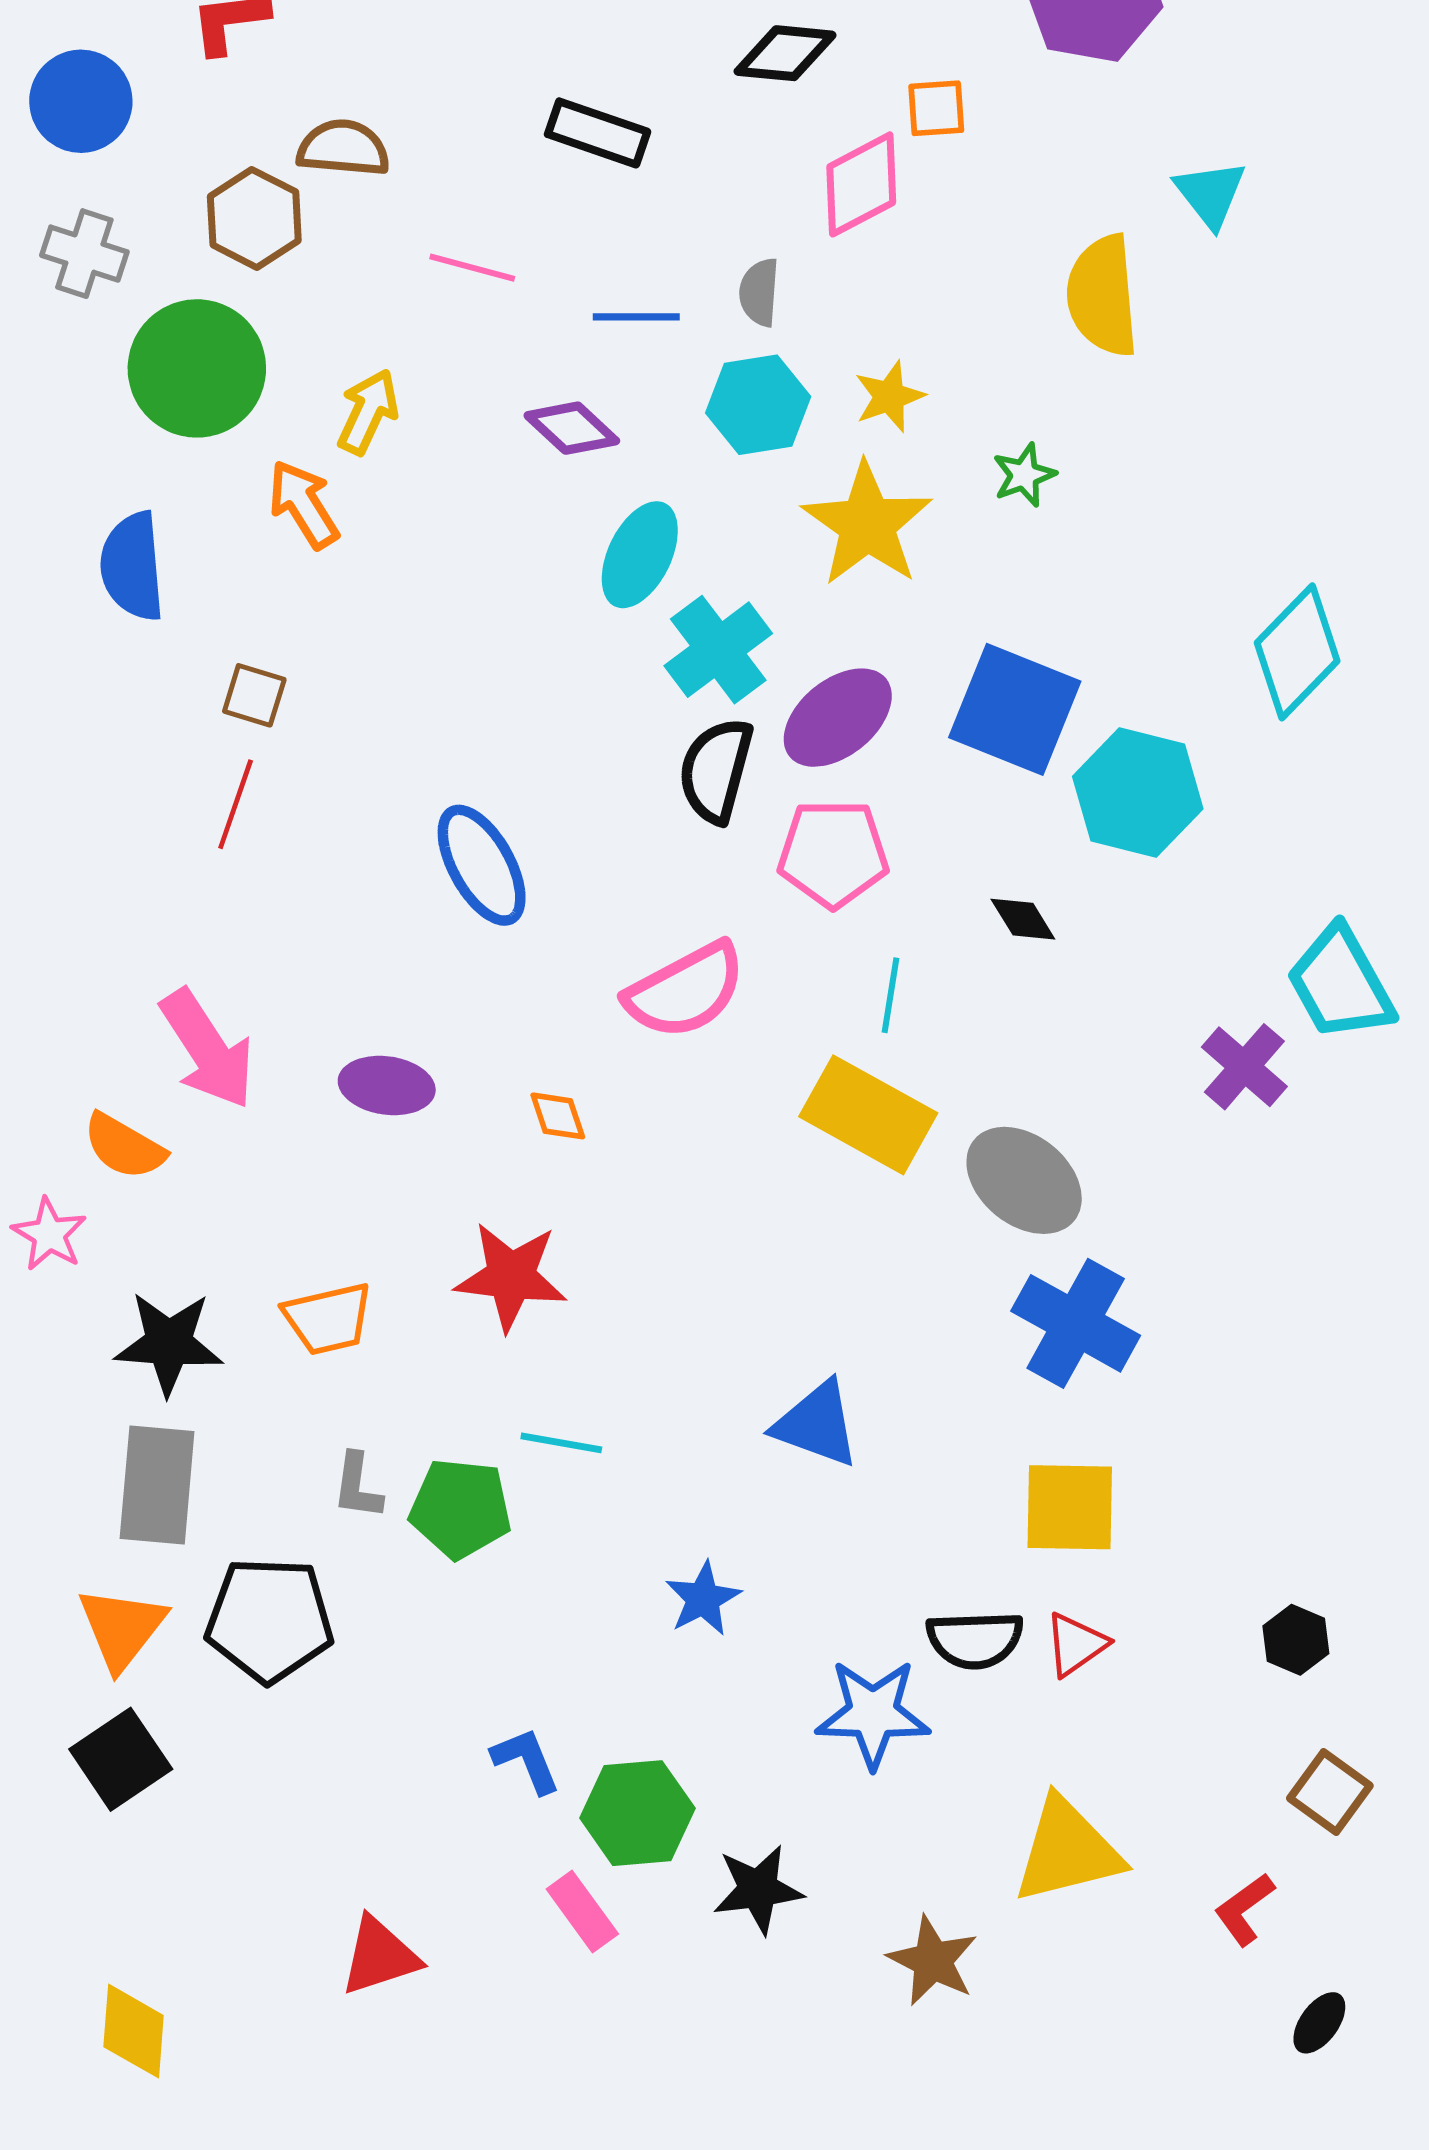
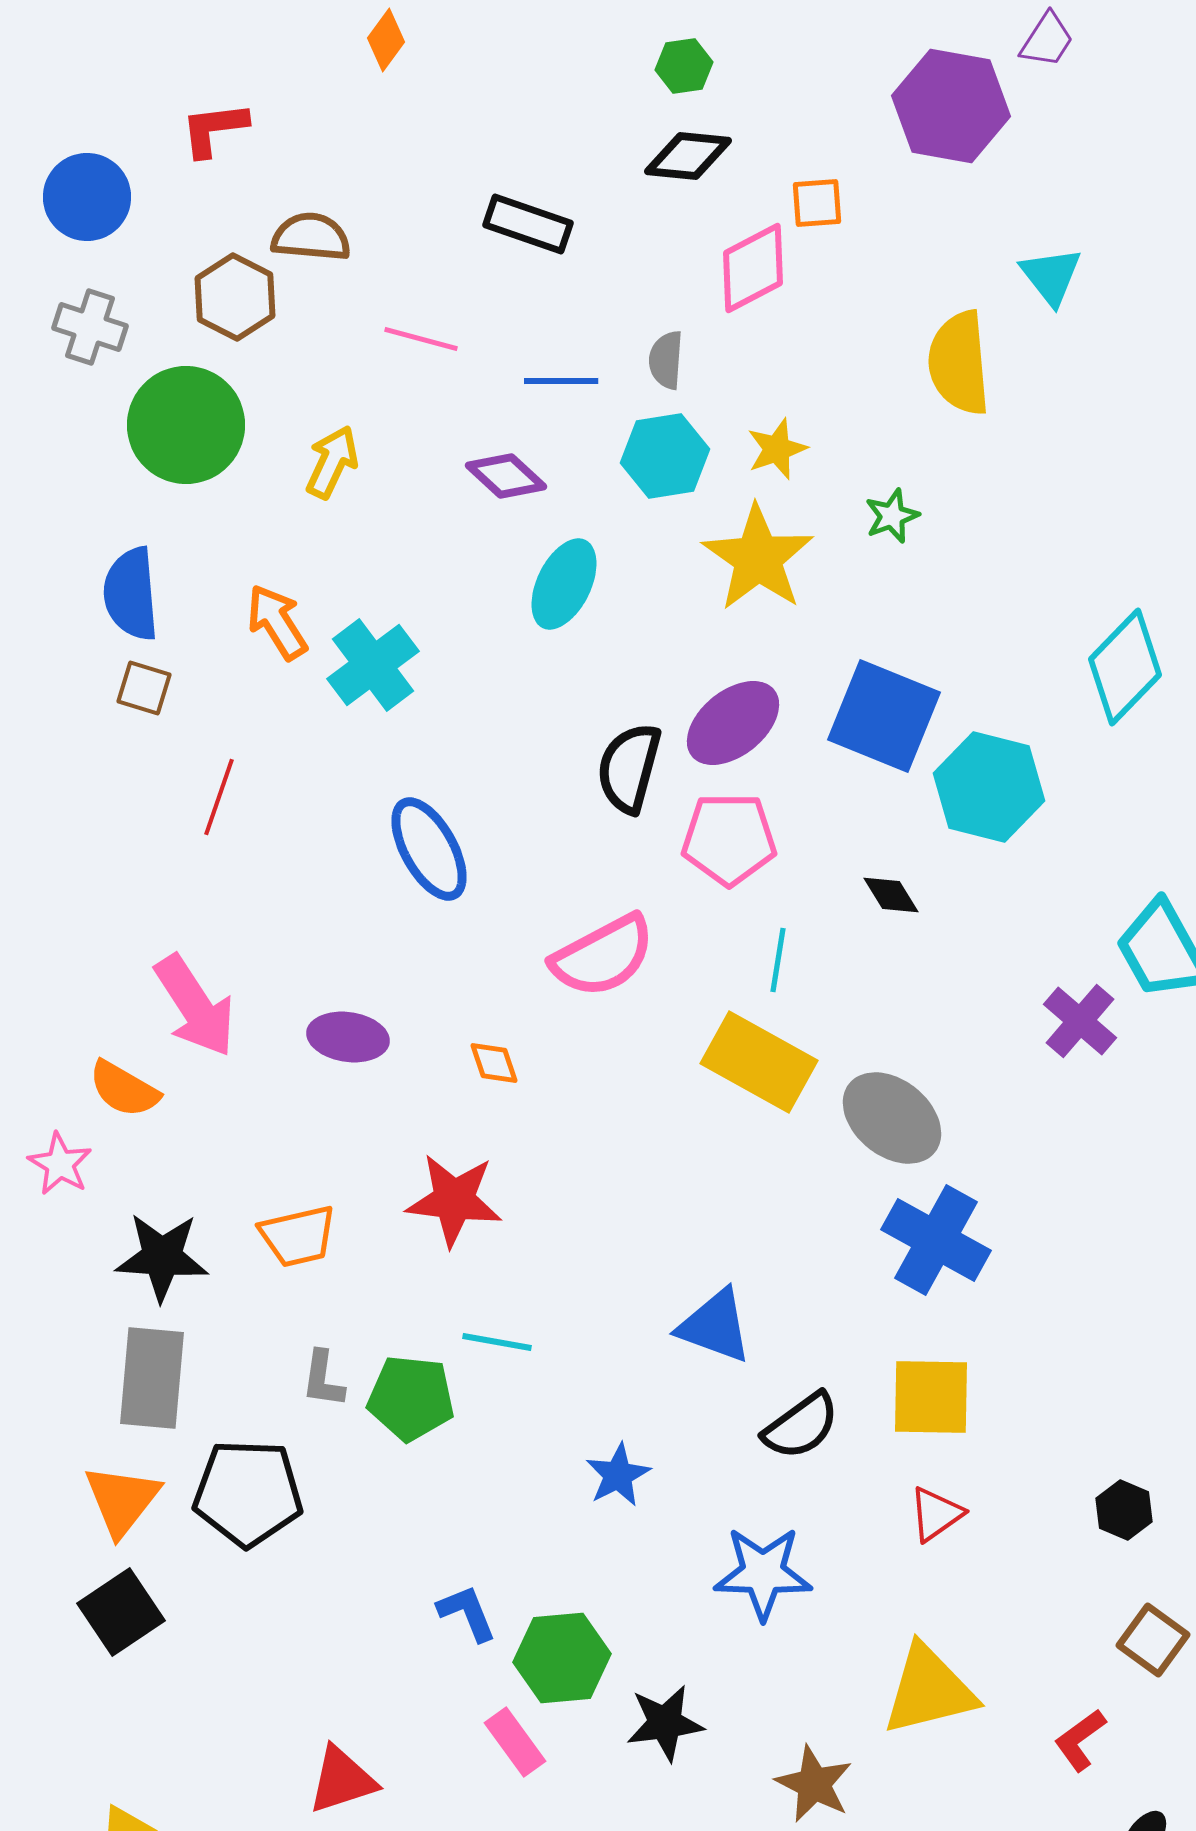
orange arrow: (303, 504) -> (277, 622), moved
cyan cross: (718, 650) -> (373, 665), moved
brown square: (254, 695) -> (144, 688), moved
black semicircle: (975, 1640) -> (801, 1426), moved, turned -34

